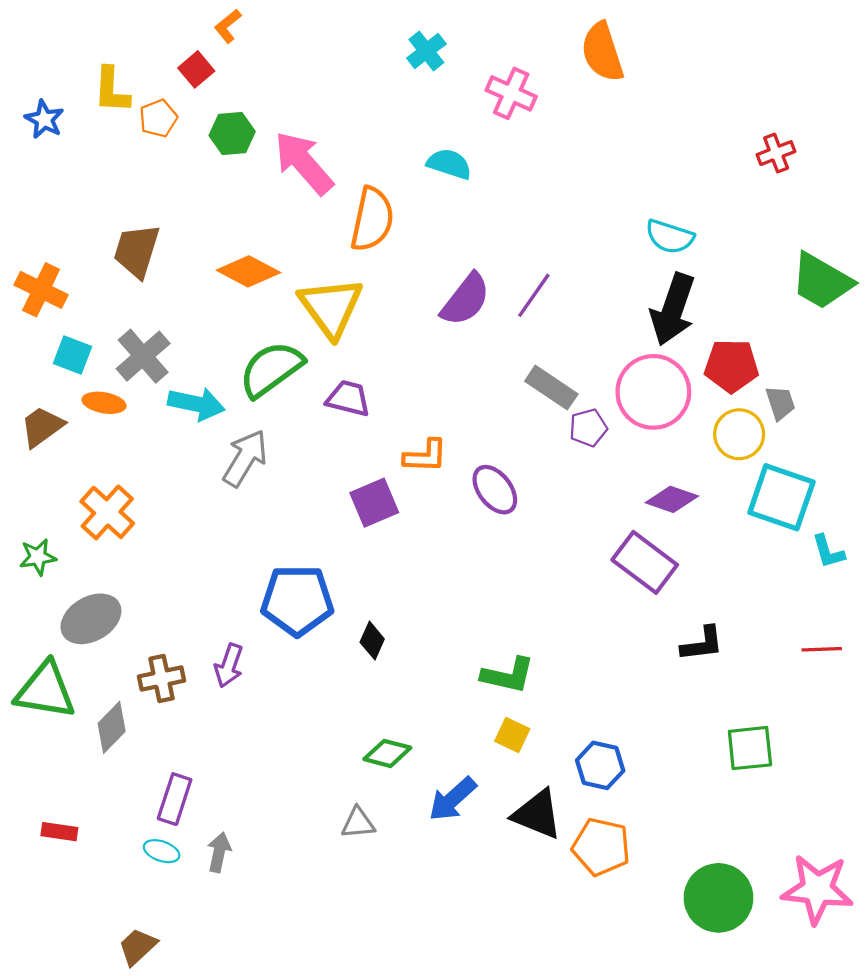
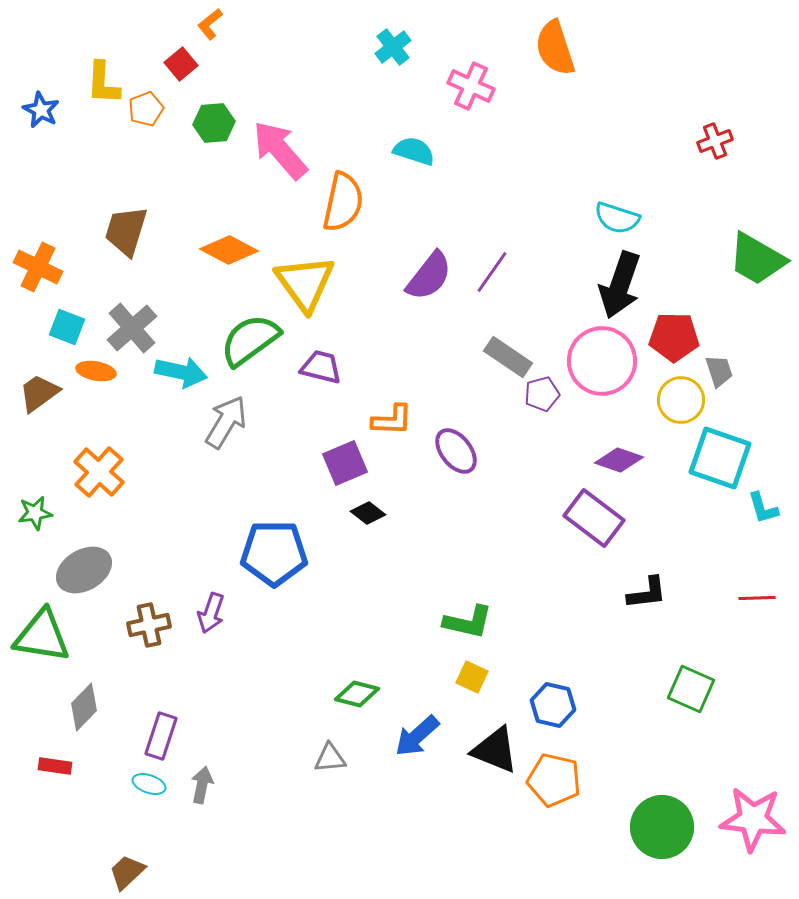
black diamond: (372, 641) -> (368, 513), moved, turned -76
gray diamond: (112, 727) -> (84, 707), moved
green square: (750, 748) -> (691, 689), turned 30

